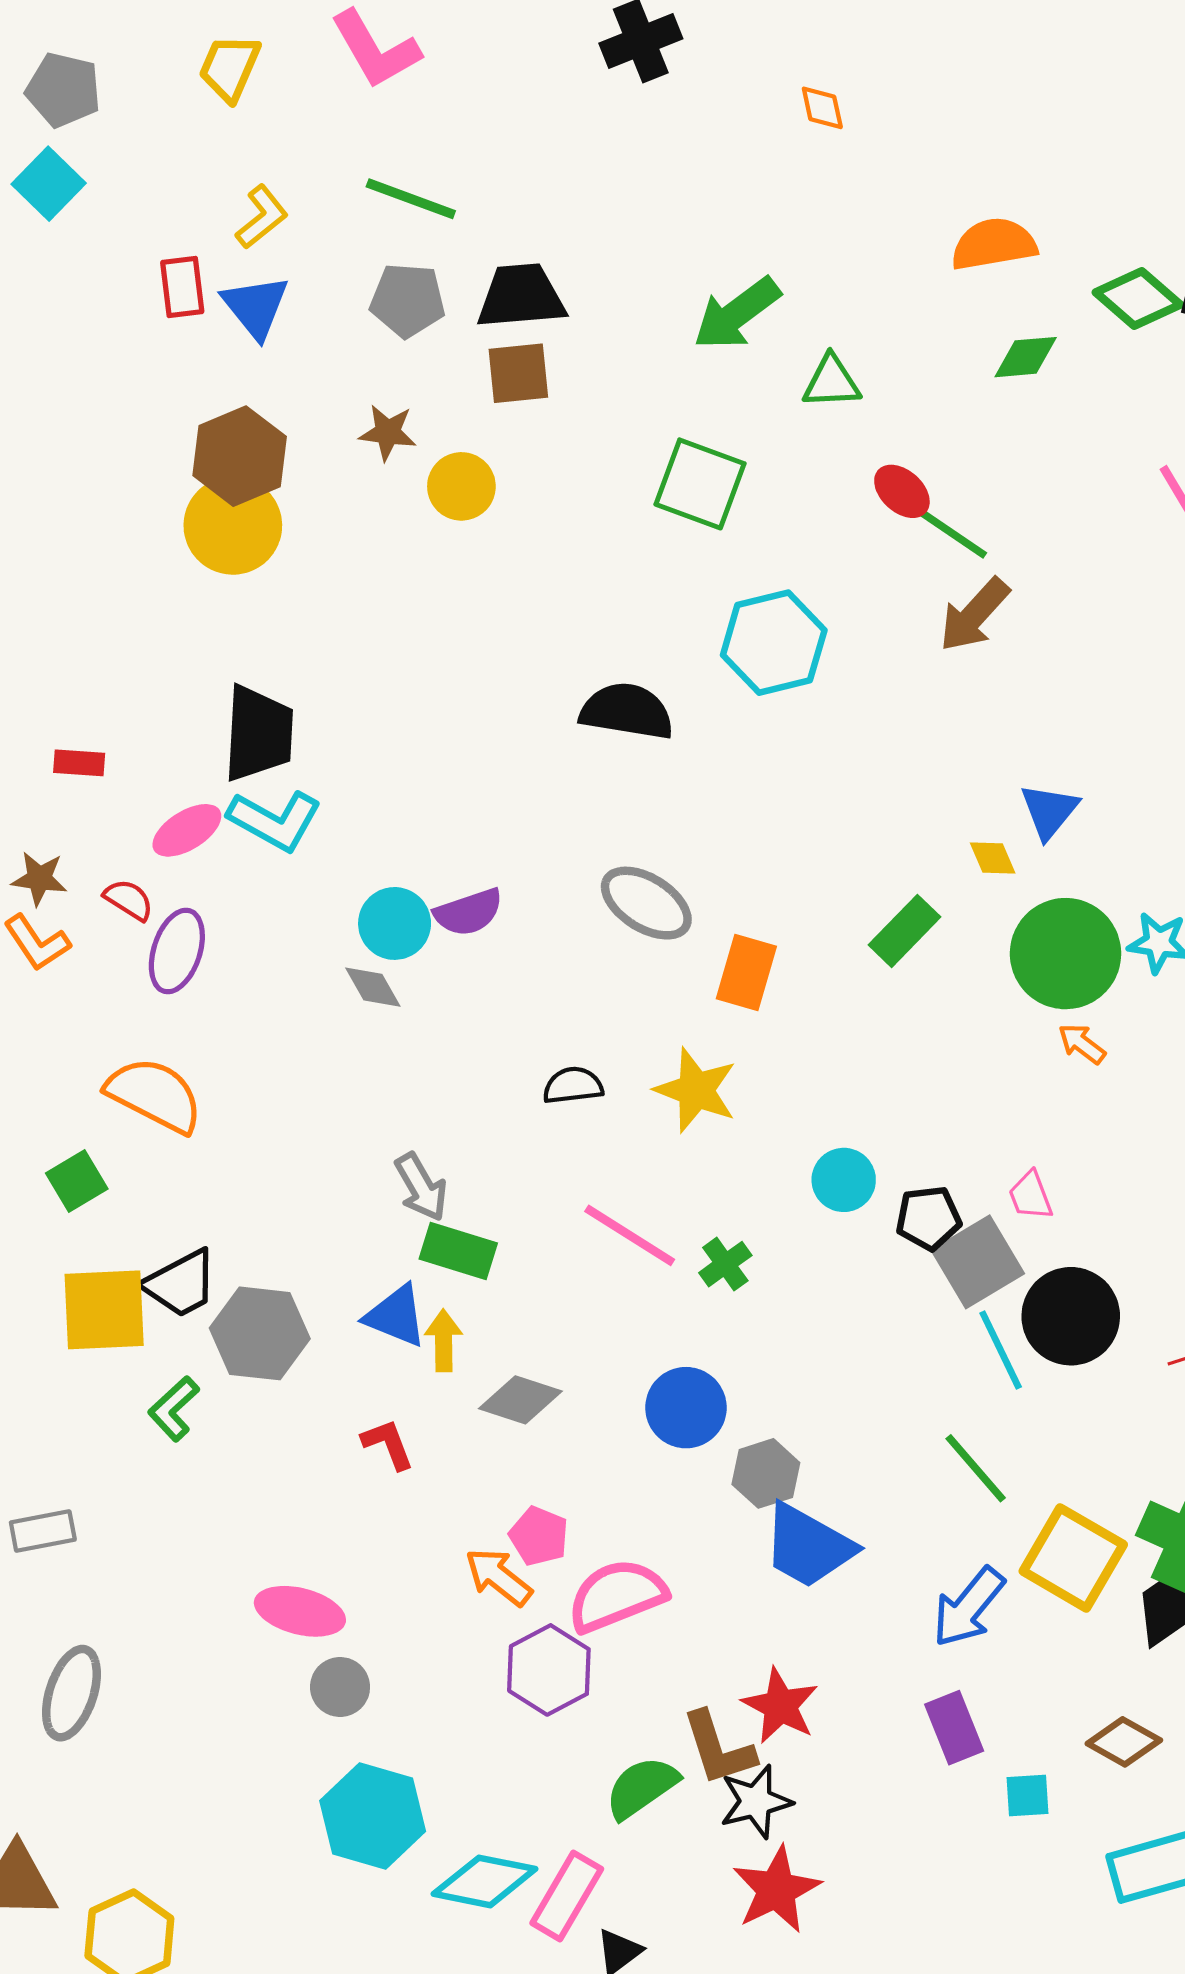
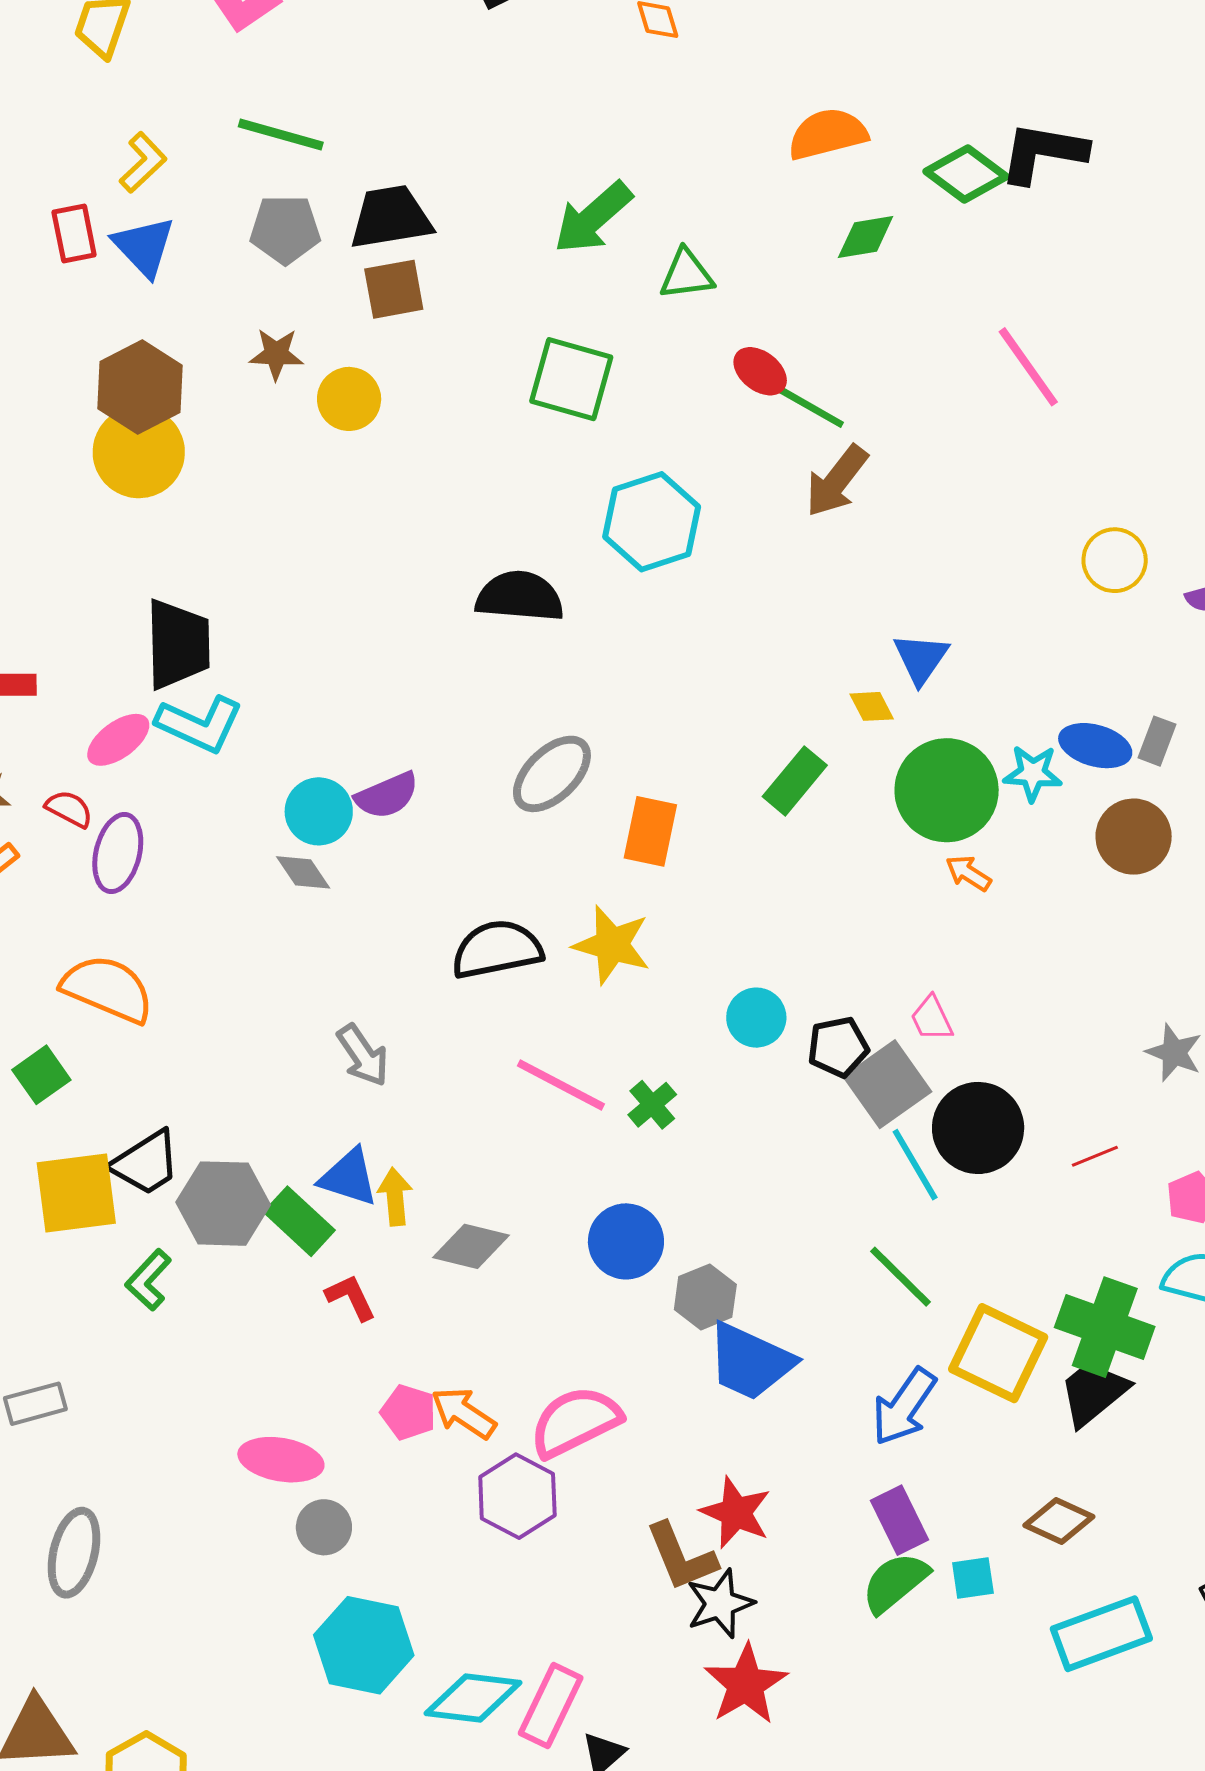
gray ellipse: (646, 903) -> (552, 774), turned -72
black semicircle: (573, 1085) -> (497, 949), size x1.6
green rectangle: (458, 1251) -> (299, 1221), moved, turned 30
pink pentagon: (539, 1536) -> (408, 1412), moved
green semicircle: (642, 1787) -> (895, 1583), moved

